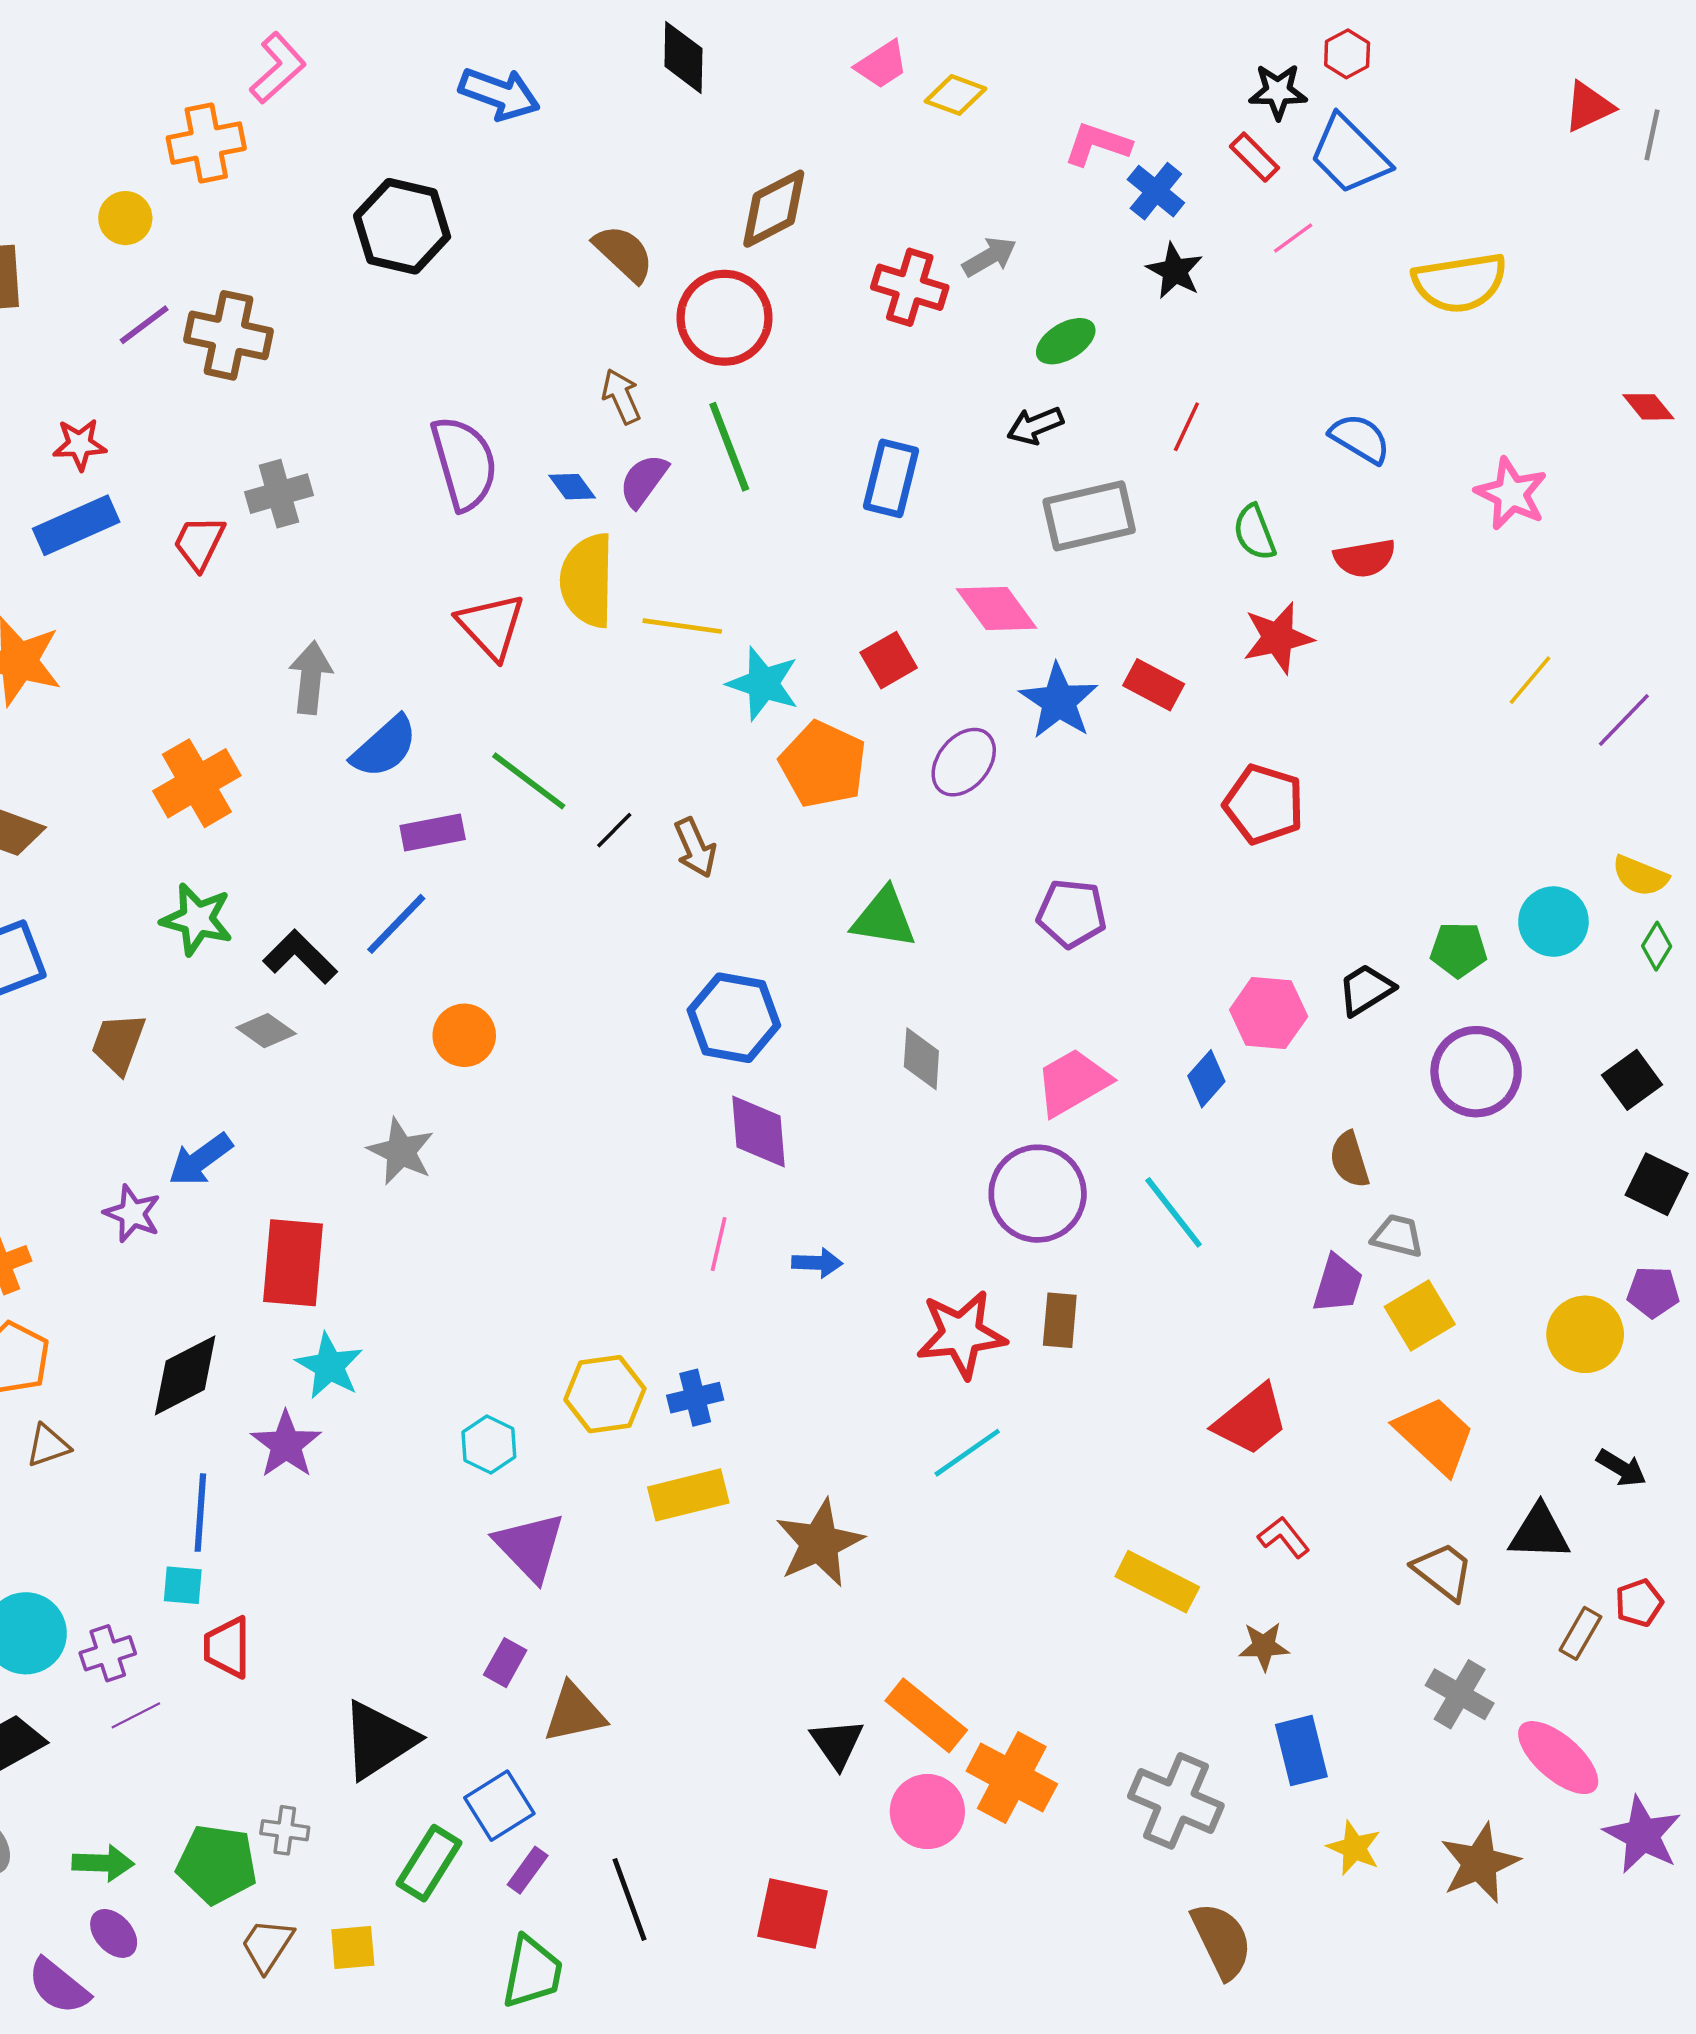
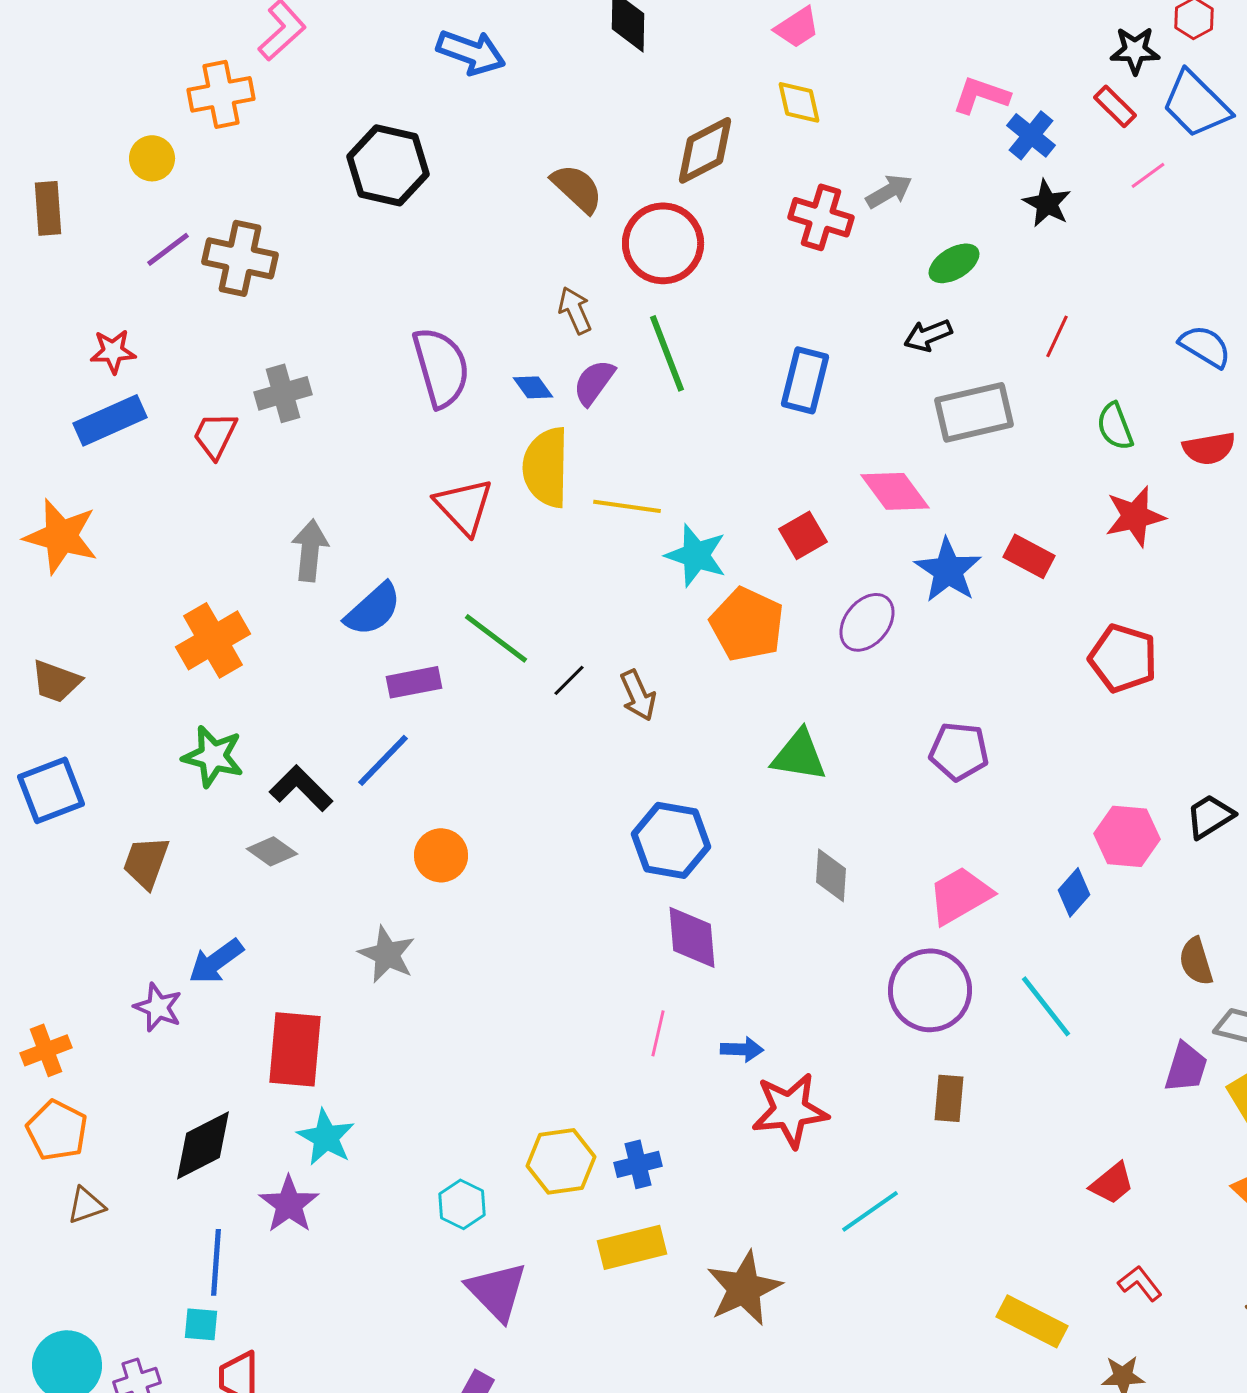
yellow diamond: (955, 95) -> (799, 102), moved, turned 57
red star: (961, 1334) -> (790, 1110), moved
red trapezoid: (1251, 1420) -> (1112, 1183), size x0.7

